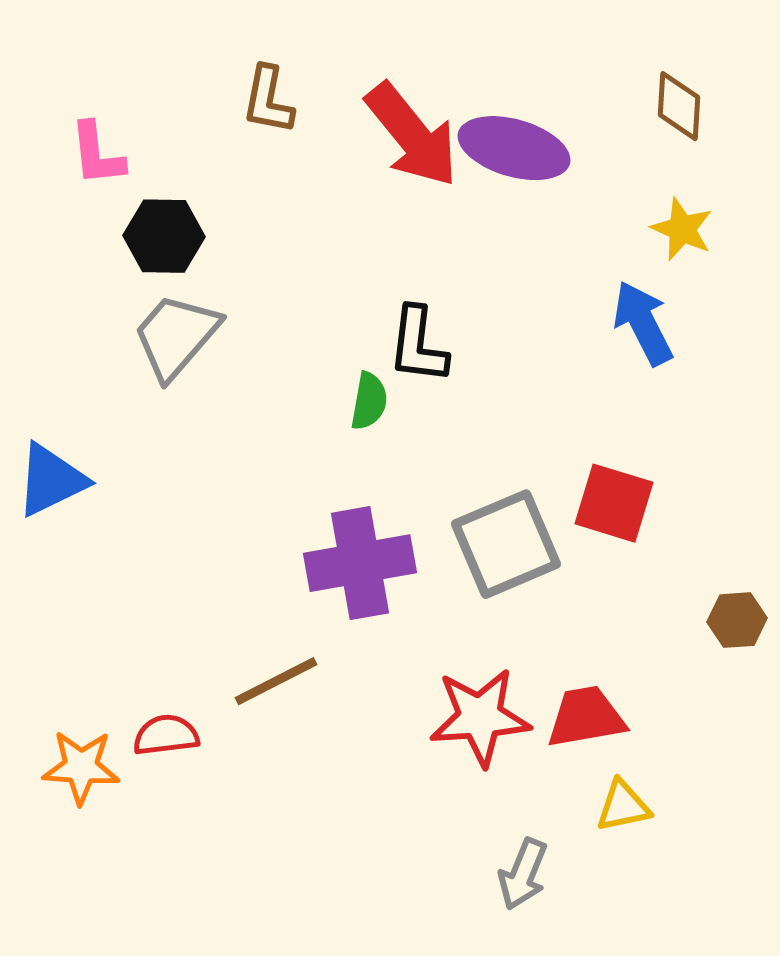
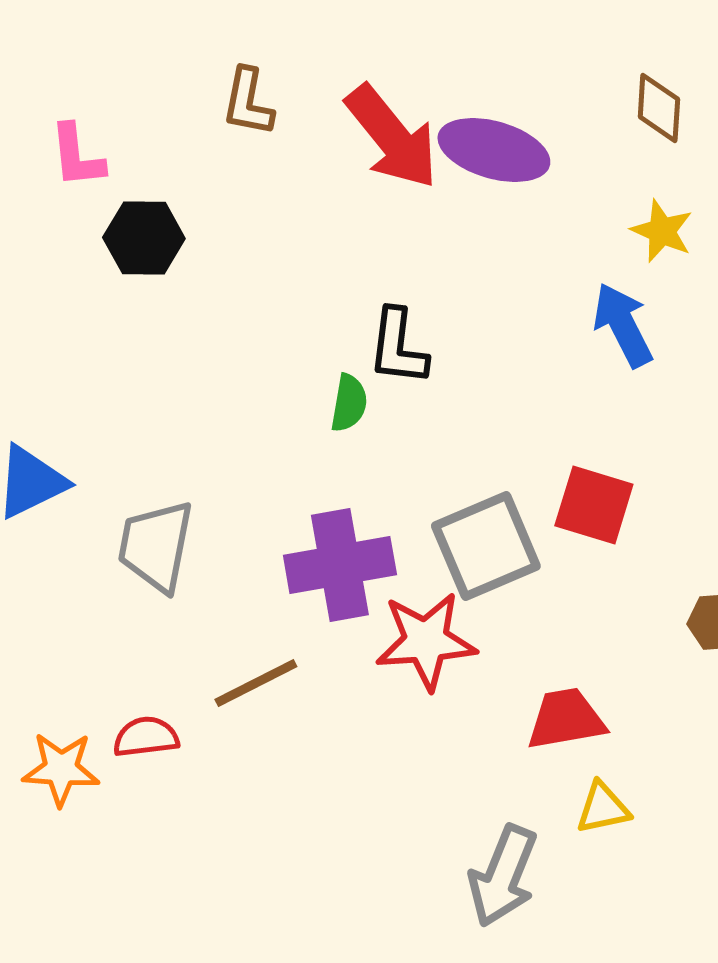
gray trapezoid: (176, 336) -> (156, 546), moved, turned -30
red star: (480, 717) -> (426, 641), moved
gray arrow: (523, 874) -> (503, 876), size x1.4

